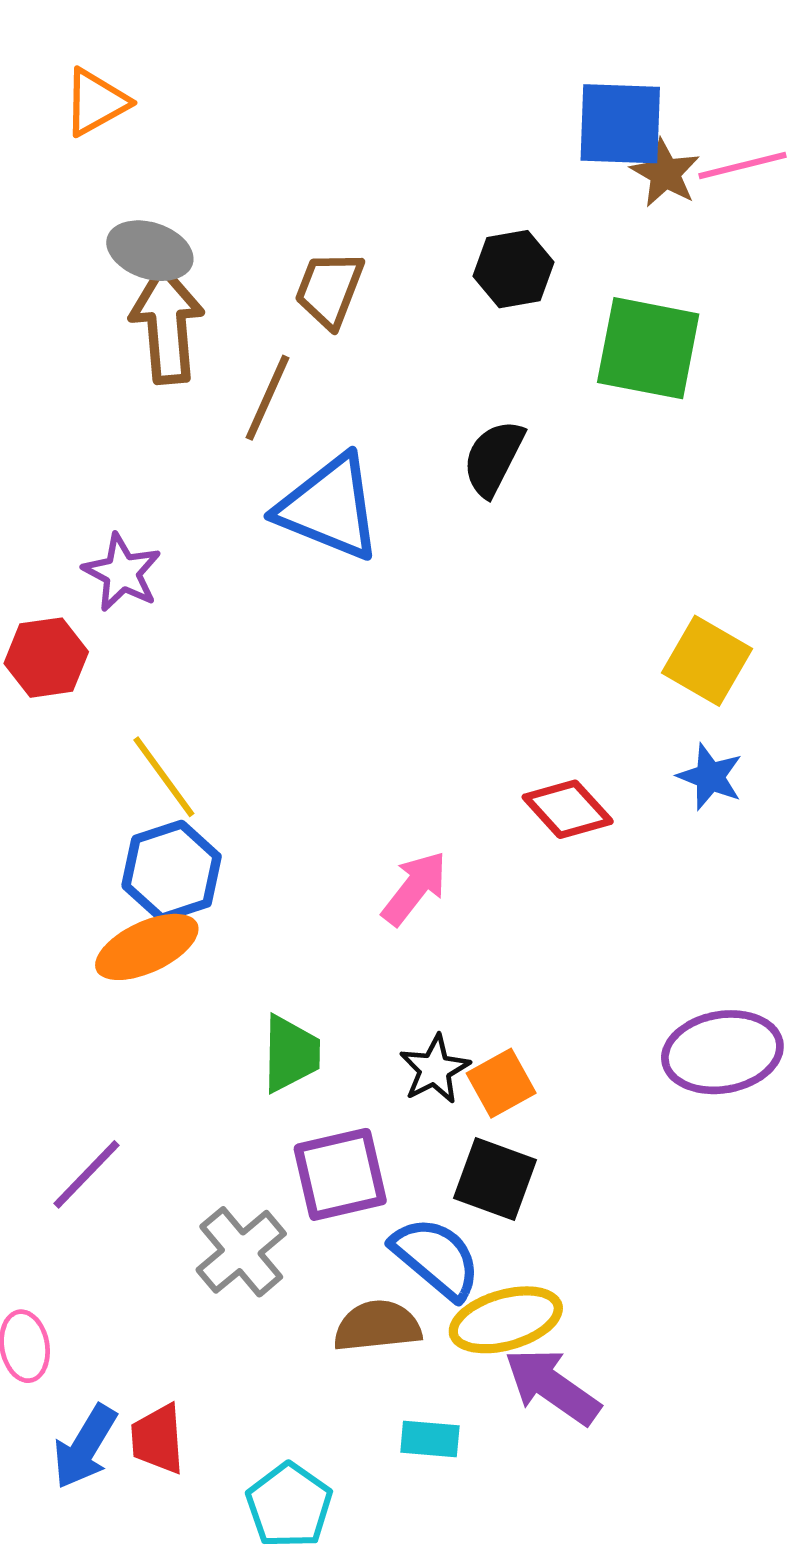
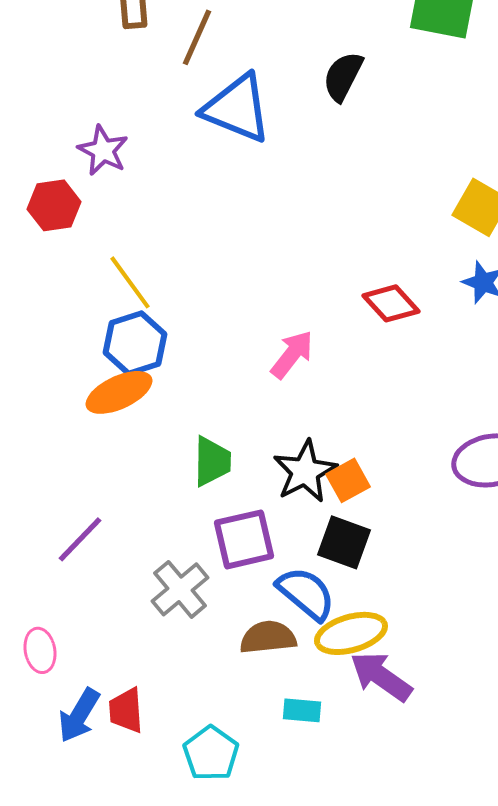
black star: (435, 1069) -> (305, 471), size x1.4

